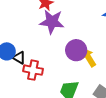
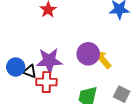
purple star: (52, 22) -> (49, 61), moved

